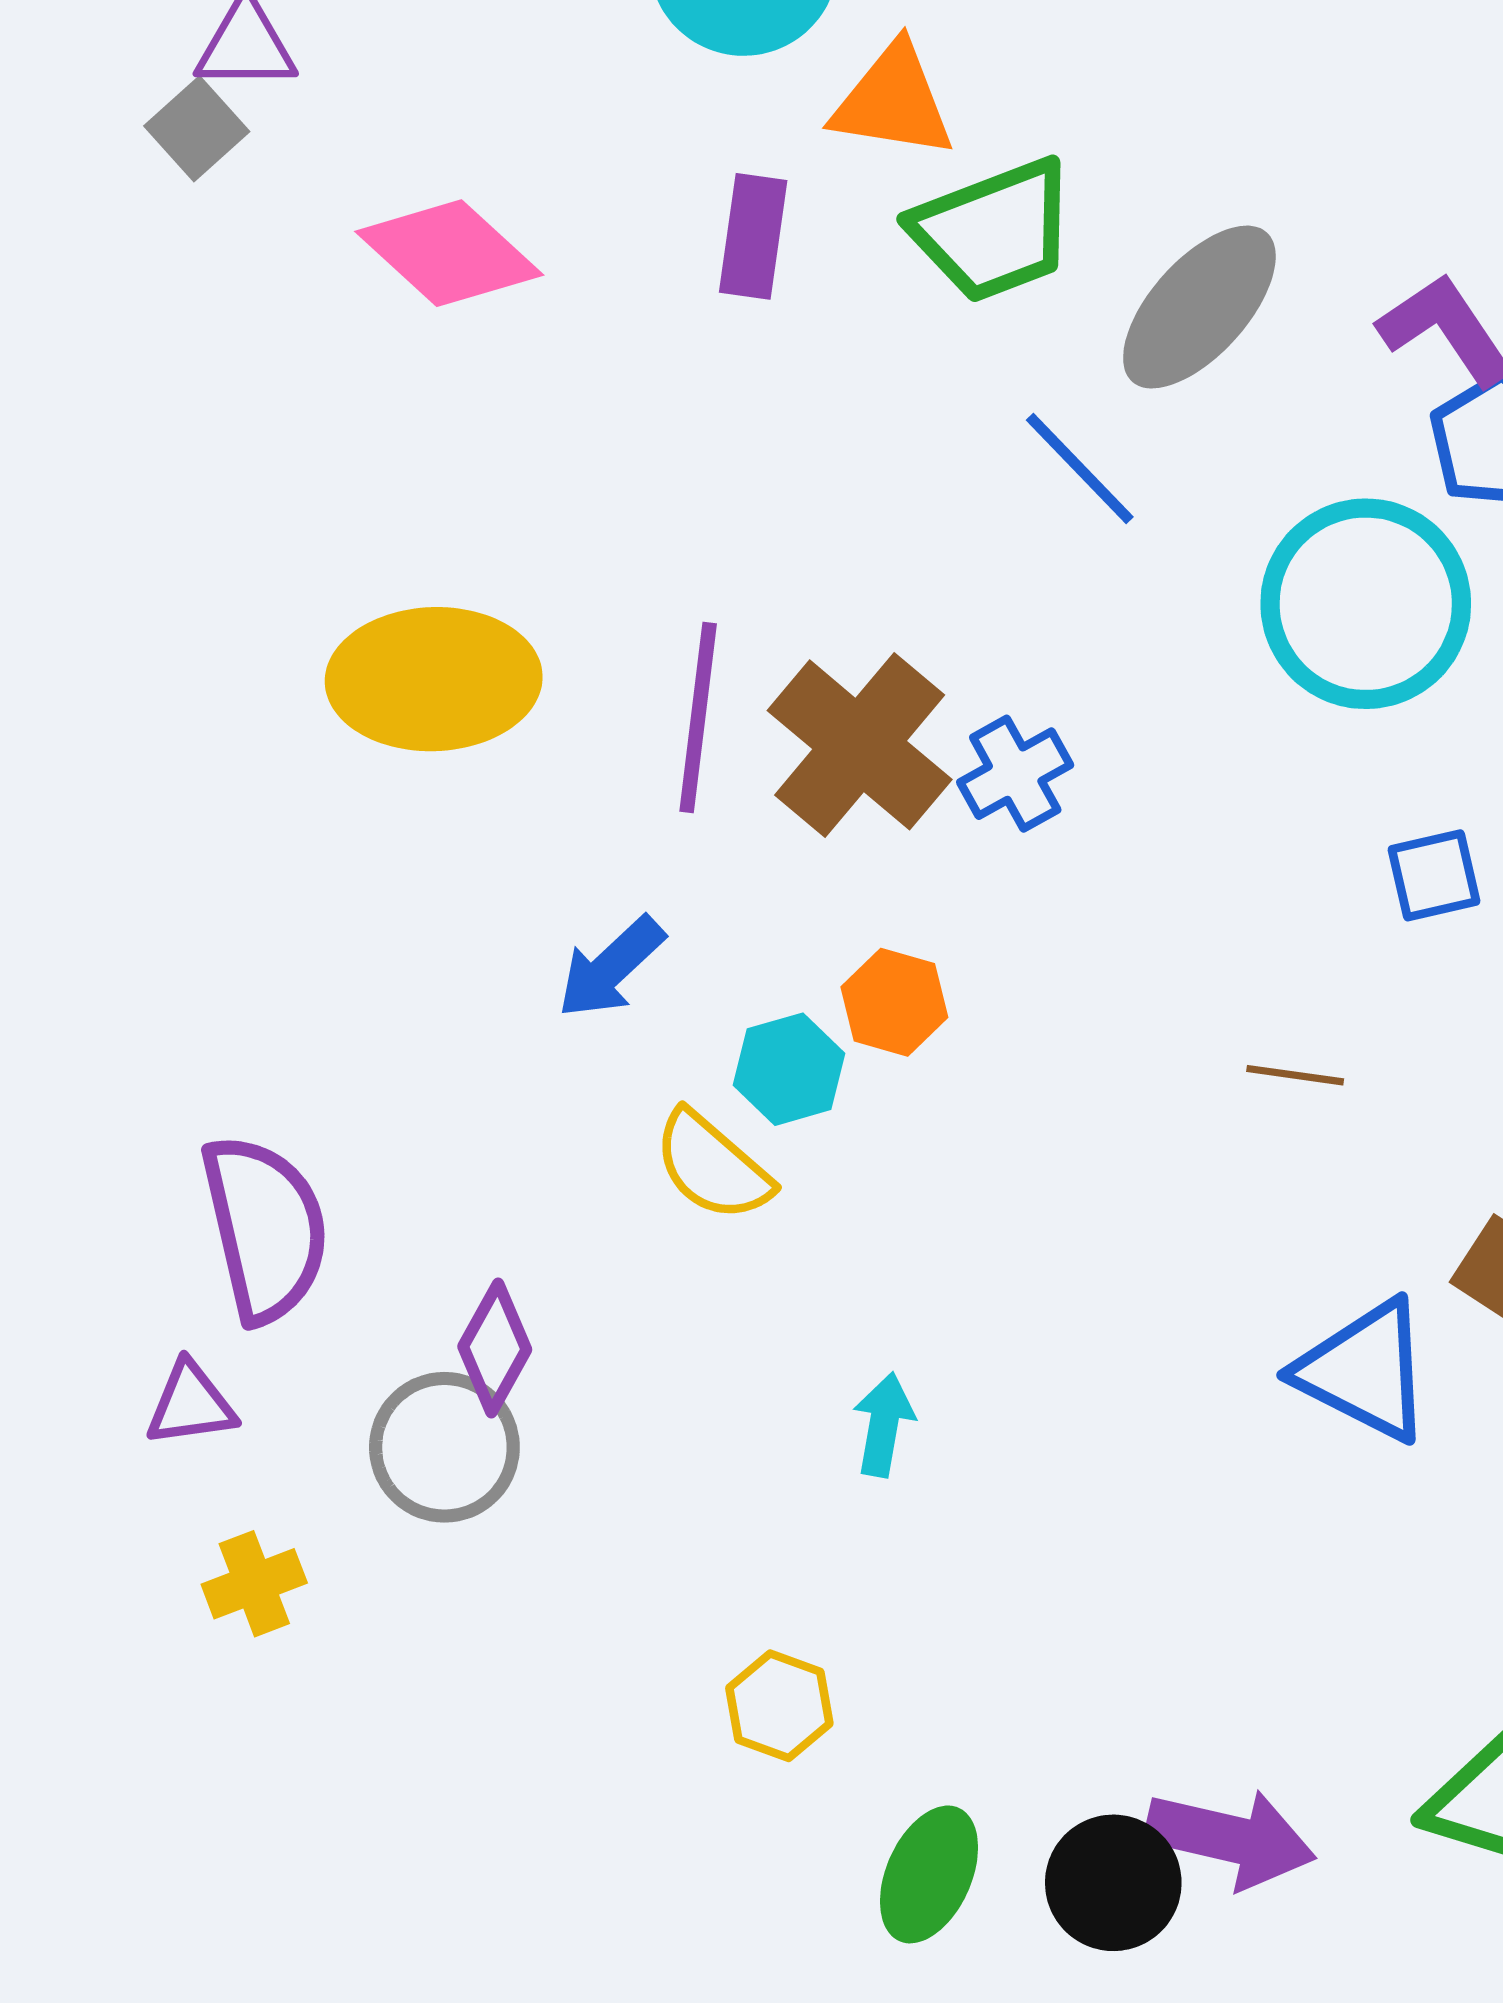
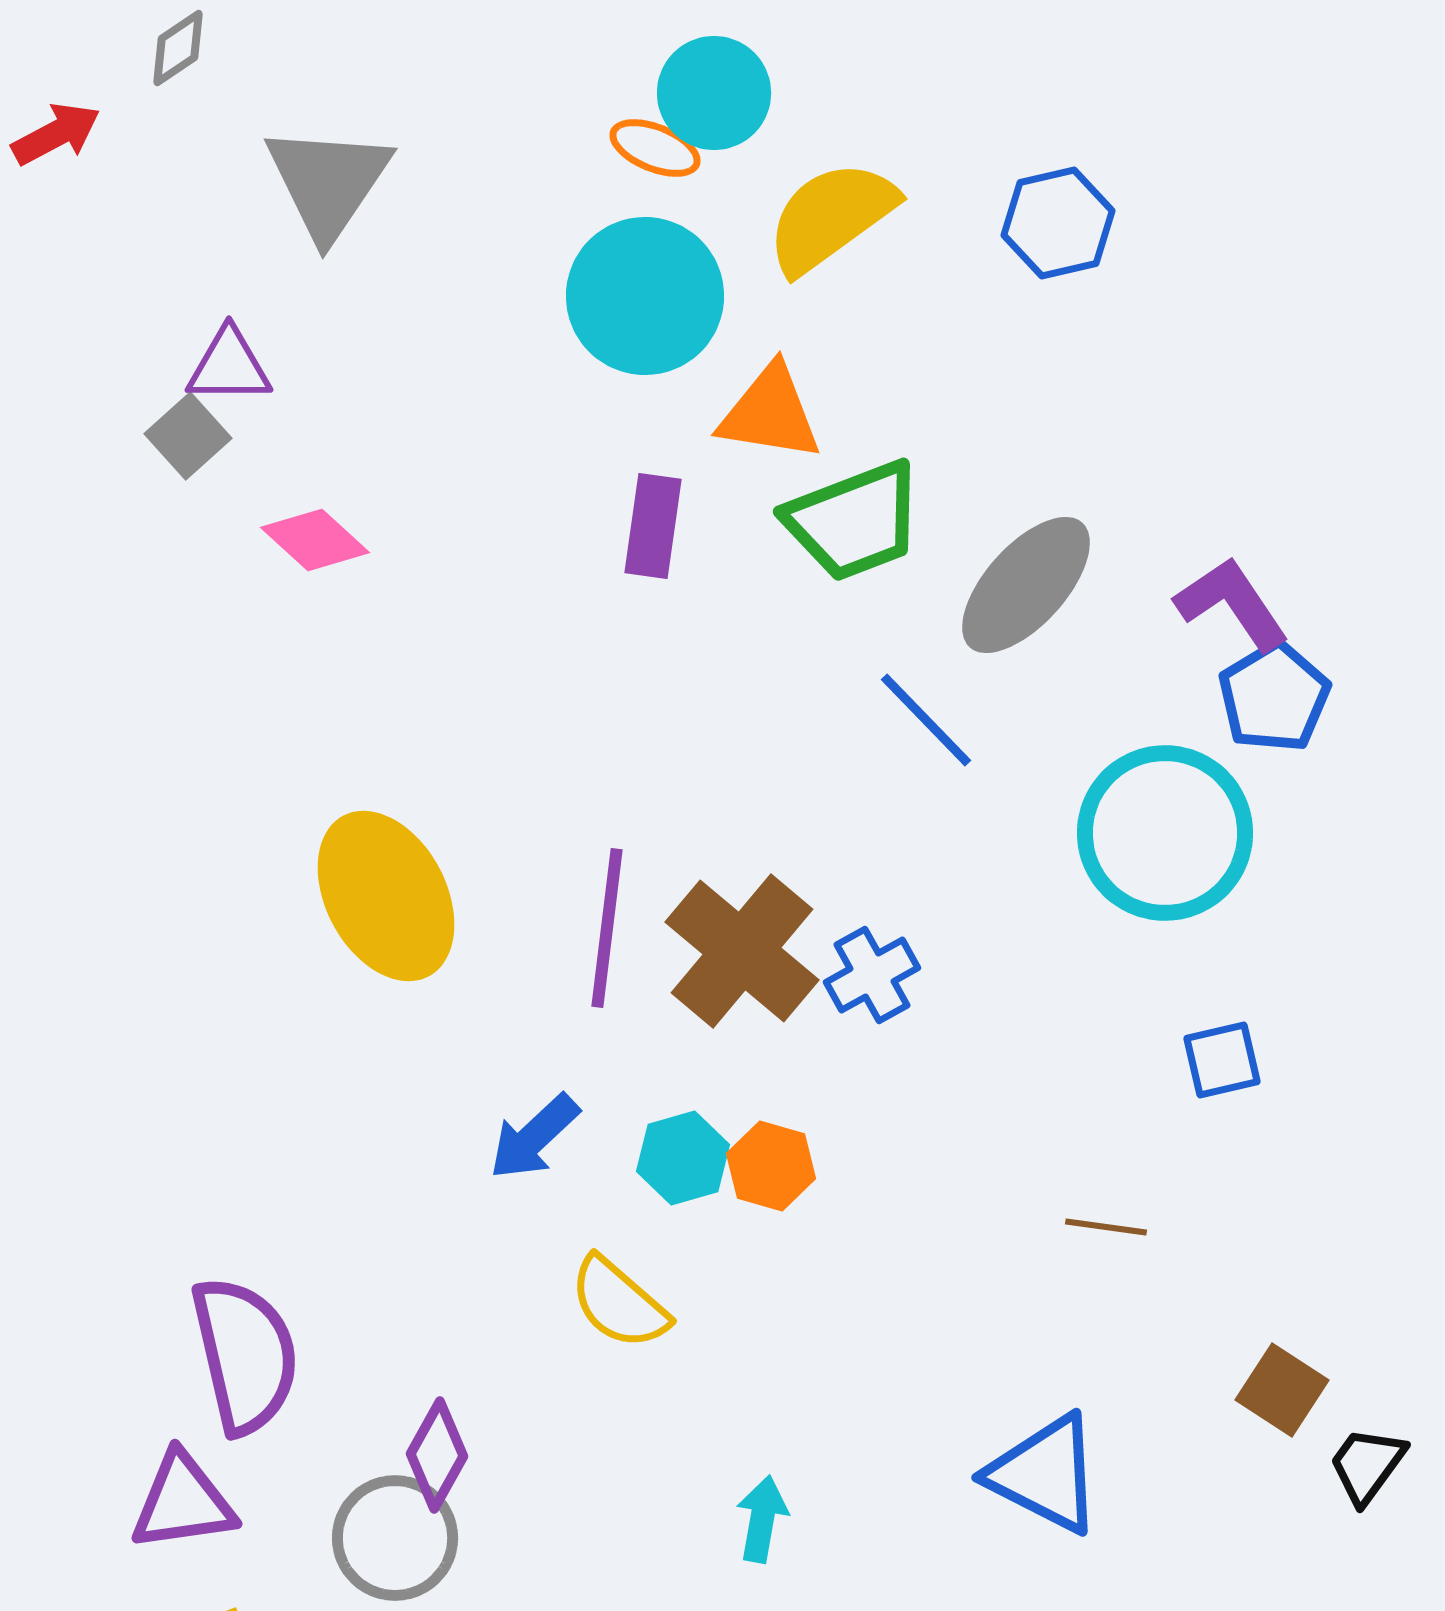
pink diamond: (449, 253) -> (315, 540), moved, size x0.7
yellow ellipse: (434, 679) -> (386, 896), turned 64
cyan hexagon: (789, 1069) -> (683, 1158), moved
blue triangle: (1365, 1371) -> (1045, 1474), moved
purple triangle: (191, 1404) -> (183, 1502), size x1.4

